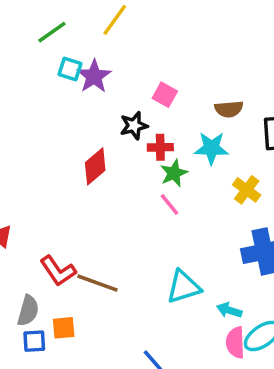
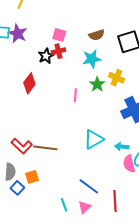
red cross: (160, 147) -> (58, 51), moved
green star: (174, 173) -> (97, 84), moved
pink line: (169, 205) -> (75, 95), turned 56
blue square: (34, 341) -> (17, 188), turned -32

